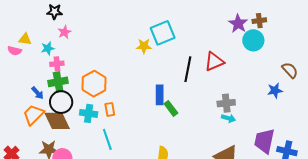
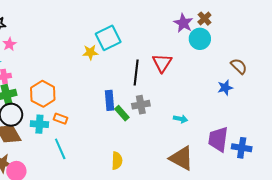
brown cross: (259, 21) -> (204, 19), turned -32
red triangle: (214, 61) -> (162, 63), turned -30
gray cross: (226, 103) -> (141, 105), moved
orange rectangle: (110, 109) -> (61, 119), turned -56

